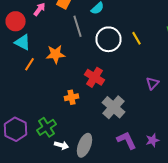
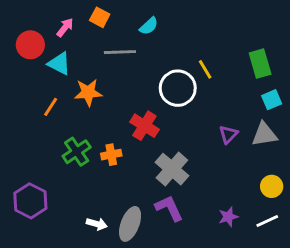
gray line: (78, 26) -> (120, 52), turned -75
white circle: (108, 39) -> (178, 88), moved
cyan triangle: (22, 42) -> (59, 64), moved
green cross: (46, 127) -> (77, 152), moved
purple L-shape: (126, 140) -> (169, 208), moved

